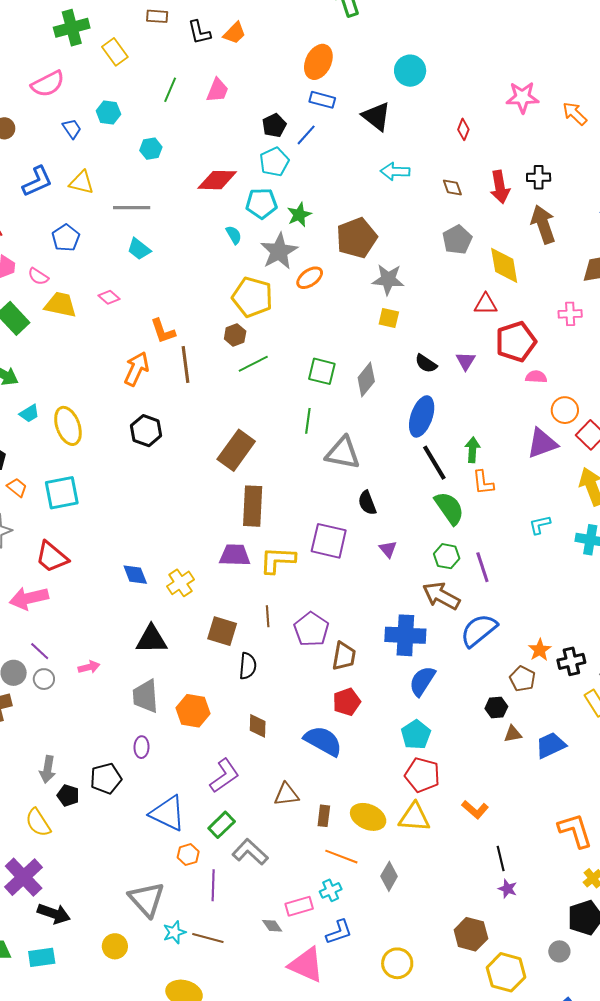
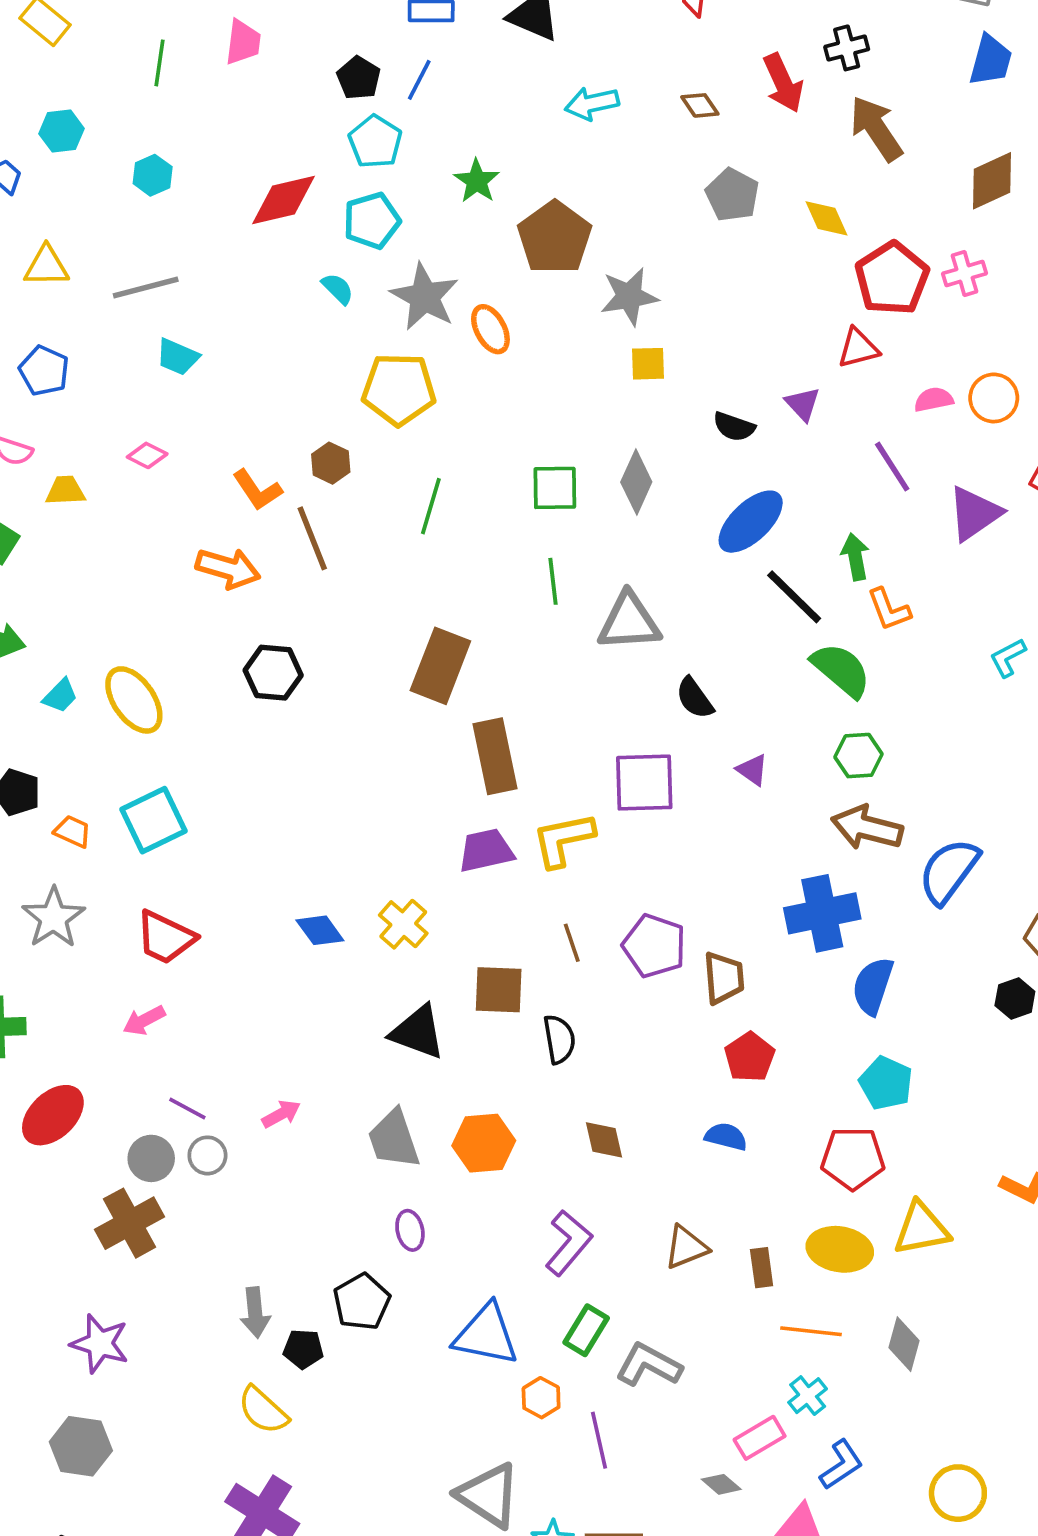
green star: (299, 215) -> (477, 181), moved
yellow diamond: (504, 265) -> (826, 218), size x0.7
orange ellipse: (310, 278) -> (490, 329), turned -68
red triangle: (486, 304) -> (858, 348), moved
yellow trapezoid: (61, 305) -> (65, 491), size x0.7
brown hexagon: (235, 335) -> (331, 463), moved
red pentagon: (516, 342) -> (892, 278), moved
green line: (253, 364) -> (431, 506), turned -32
orange arrow: (136, 369) -> (228, 568), turned 96
orange circle: (565, 410) -> (994, 398), moved
blue ellipse: (422, 416) -> (751, 522), turned 42
purple line: (482, 567) -> (892, 467), moved
pink arrow: (29, 598) -> (144, 1020), size x0.6
black triangle: (151, 639) -> (418, 1032), moved, turned 36
blue semicircle: (323, 741) -> (726, 1137), size x0.6
red pentagon: (422, 775) -> (853, 1158), moved

